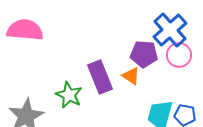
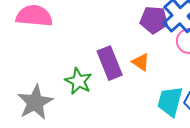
purple pentagon: (144, 54) -> (154, 20), moved

